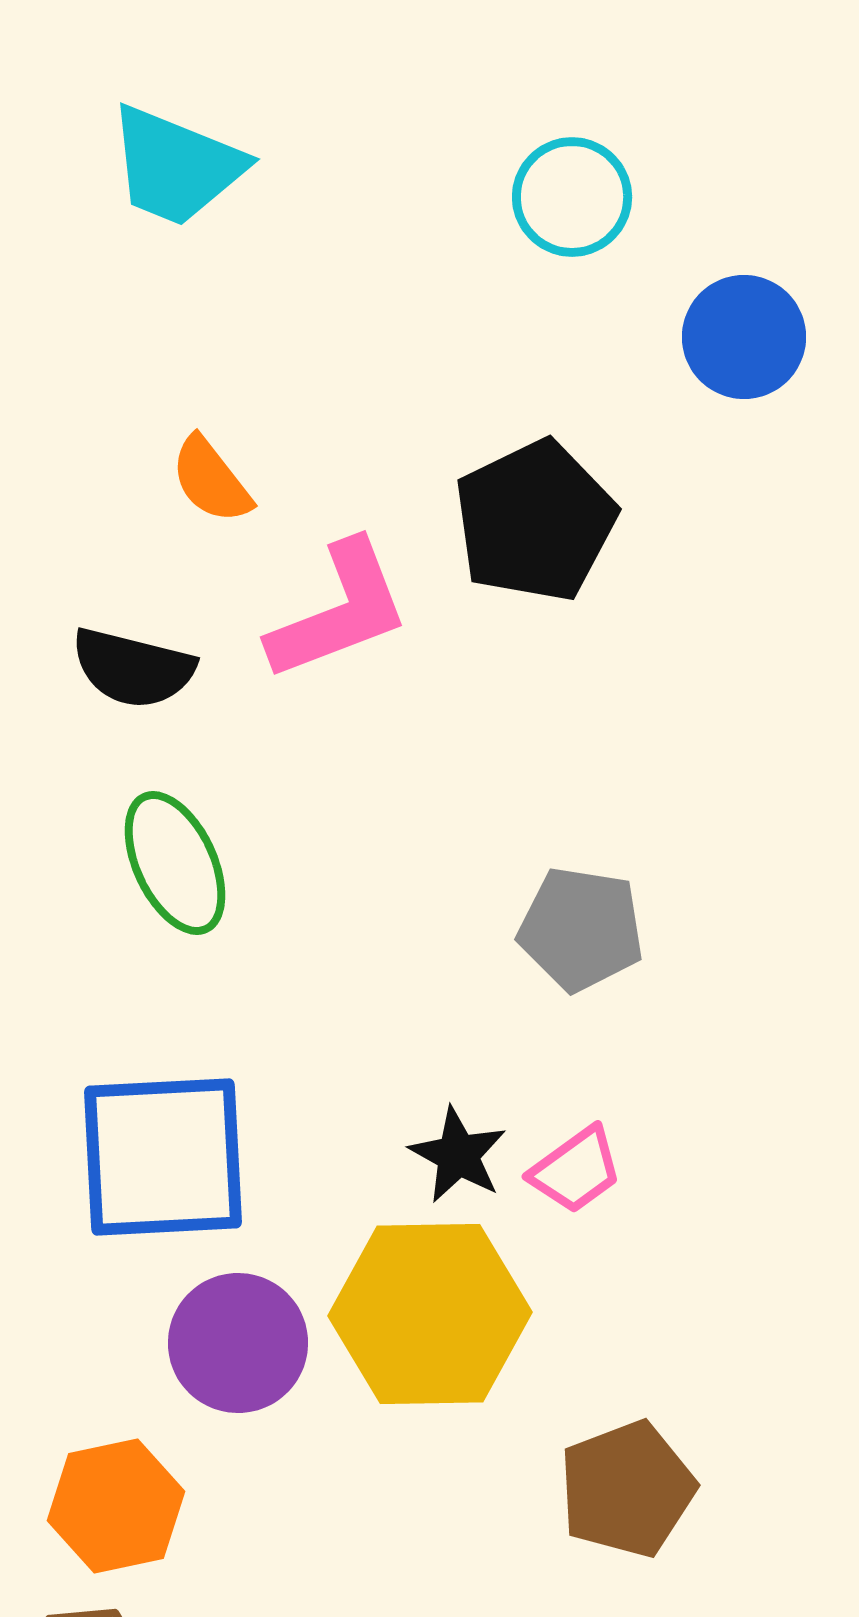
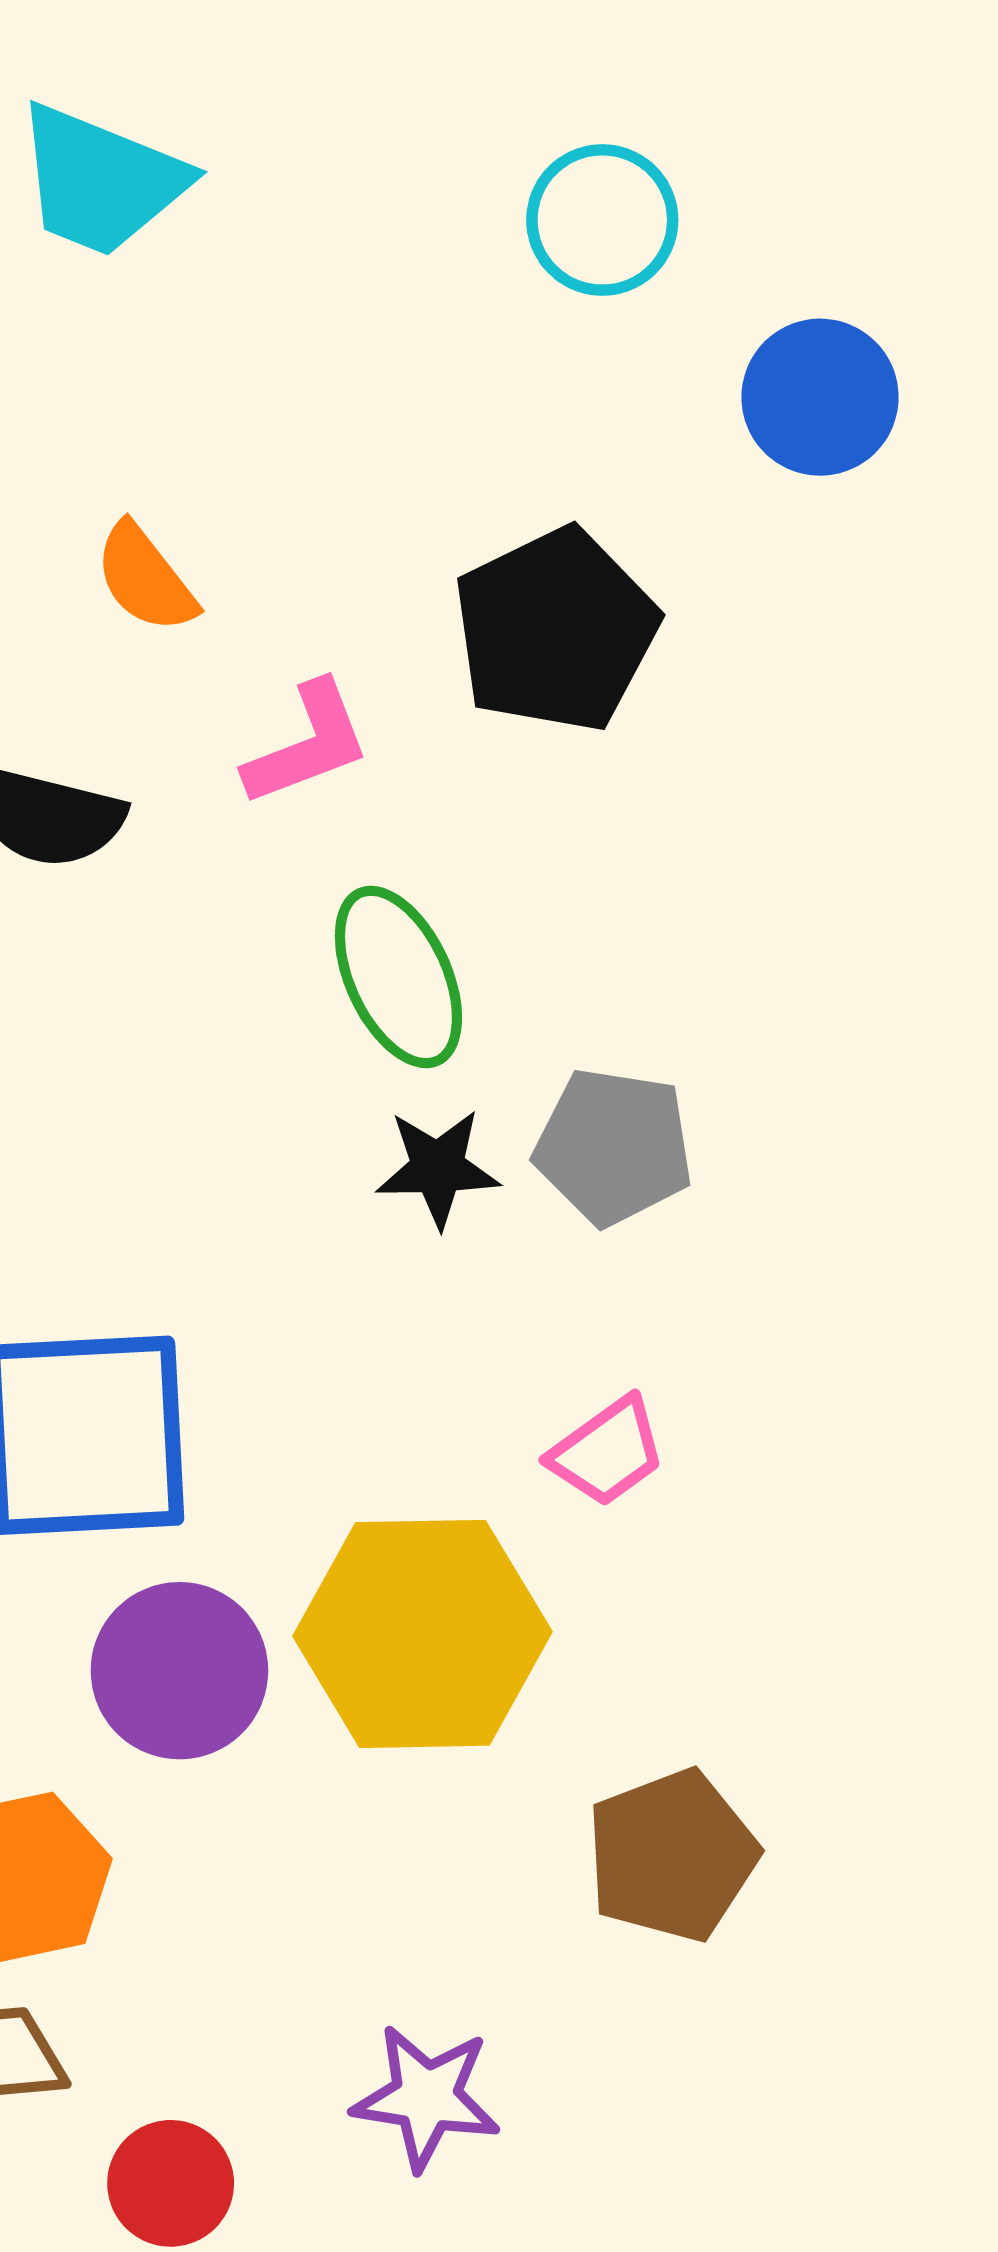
pink L-shape: (339, 611) -> (307, 744), size x0.7
green ellipse: (175, 863) -> (398, 977), moved
black star: (458, 1155) -> (438, 1168), moved, turned -30

